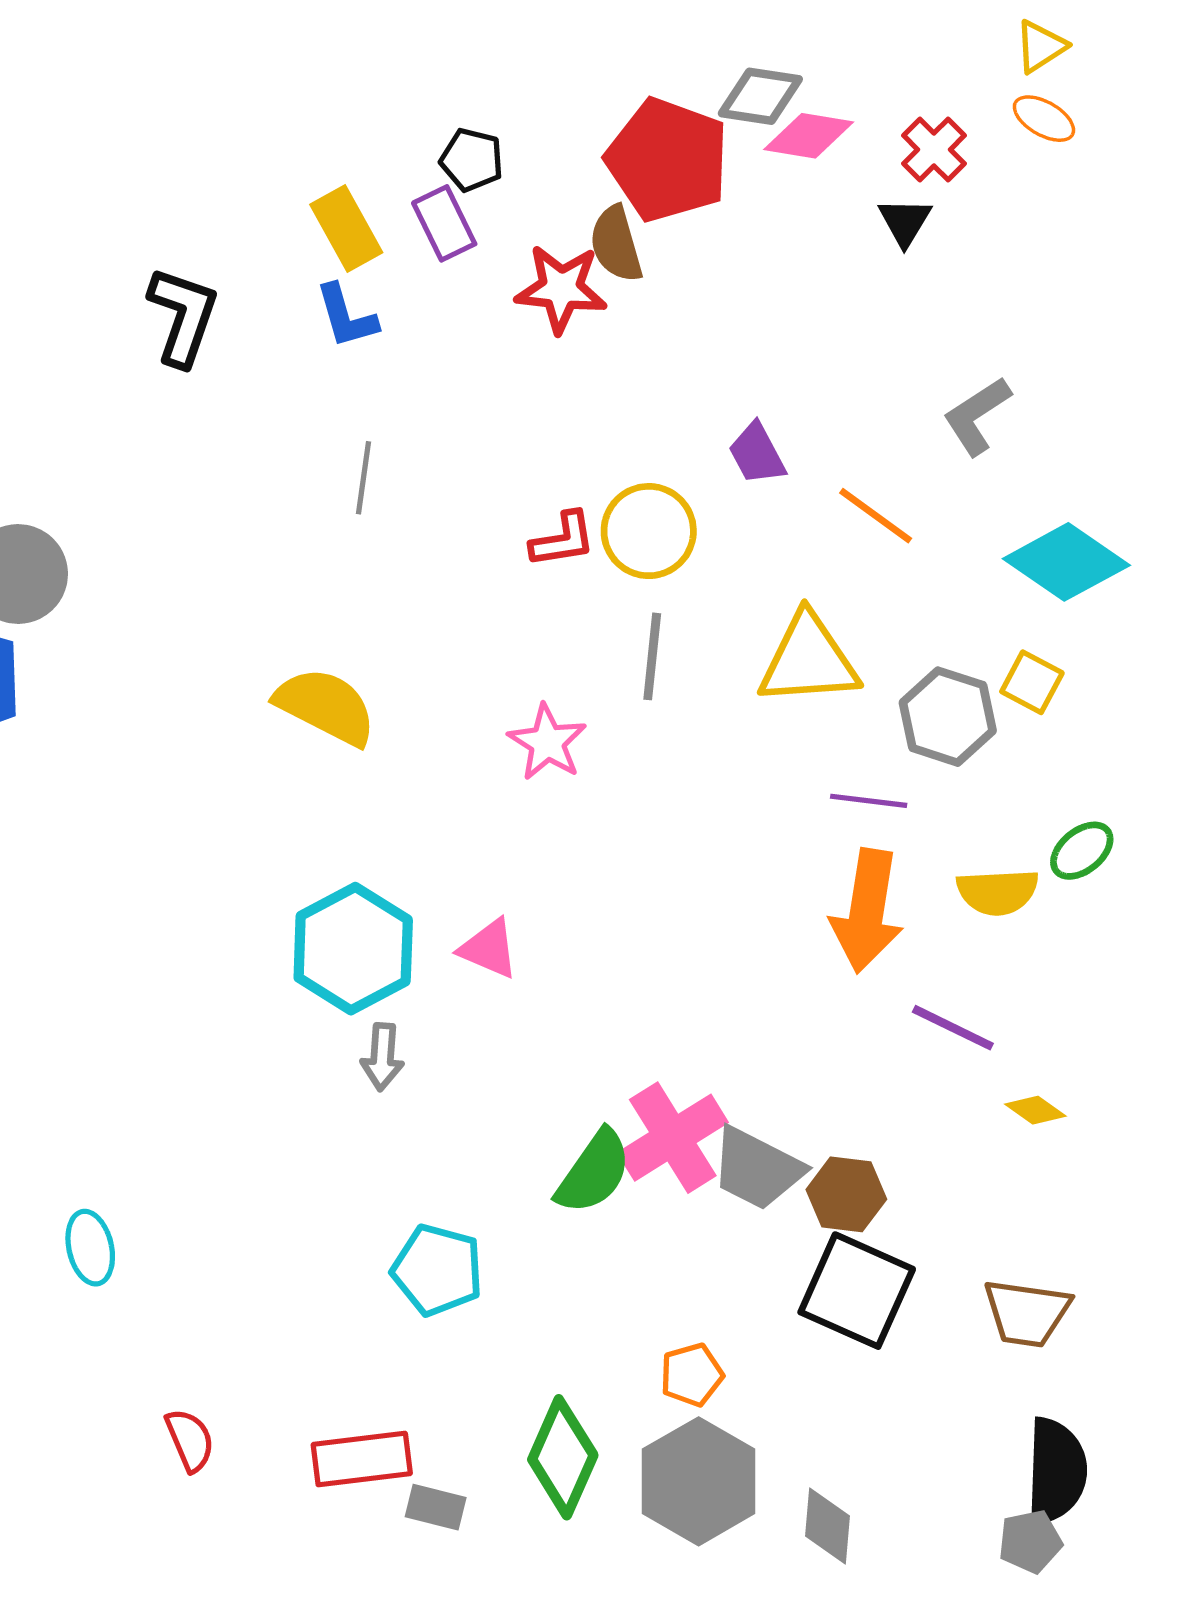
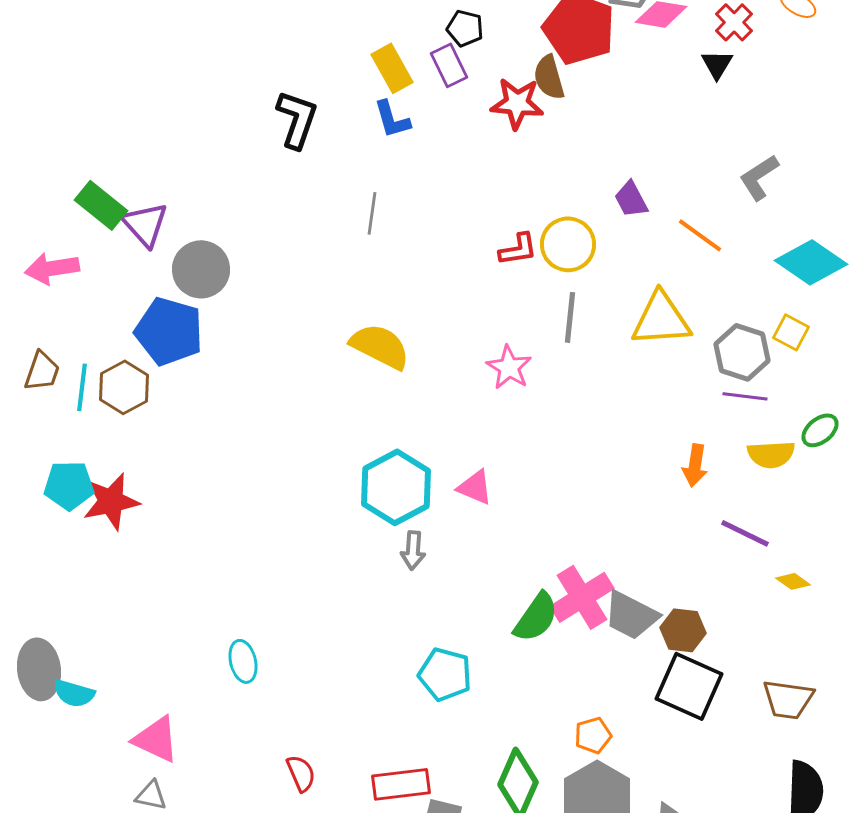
gray line: (363, 478) -> (372, 213), moved
purple line: (869, 801) -> (745, 396), moved
orange arrow: (867, 911) -> (695, 465), size x0.6

